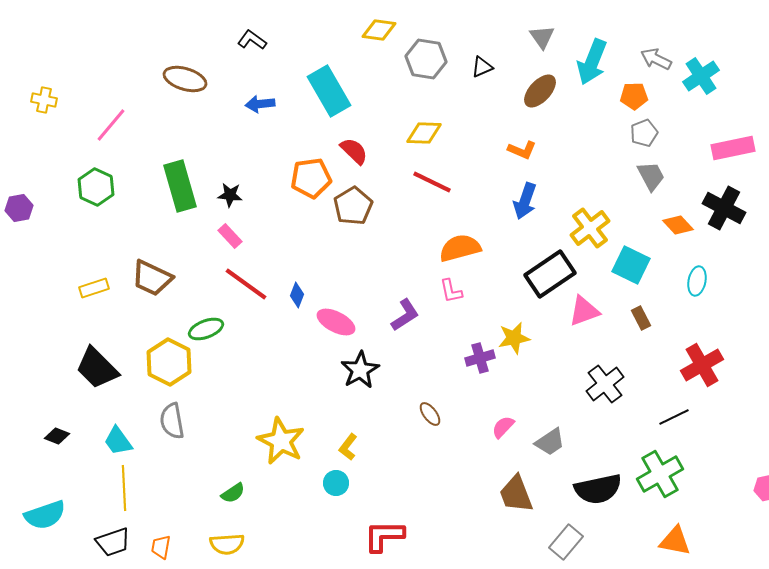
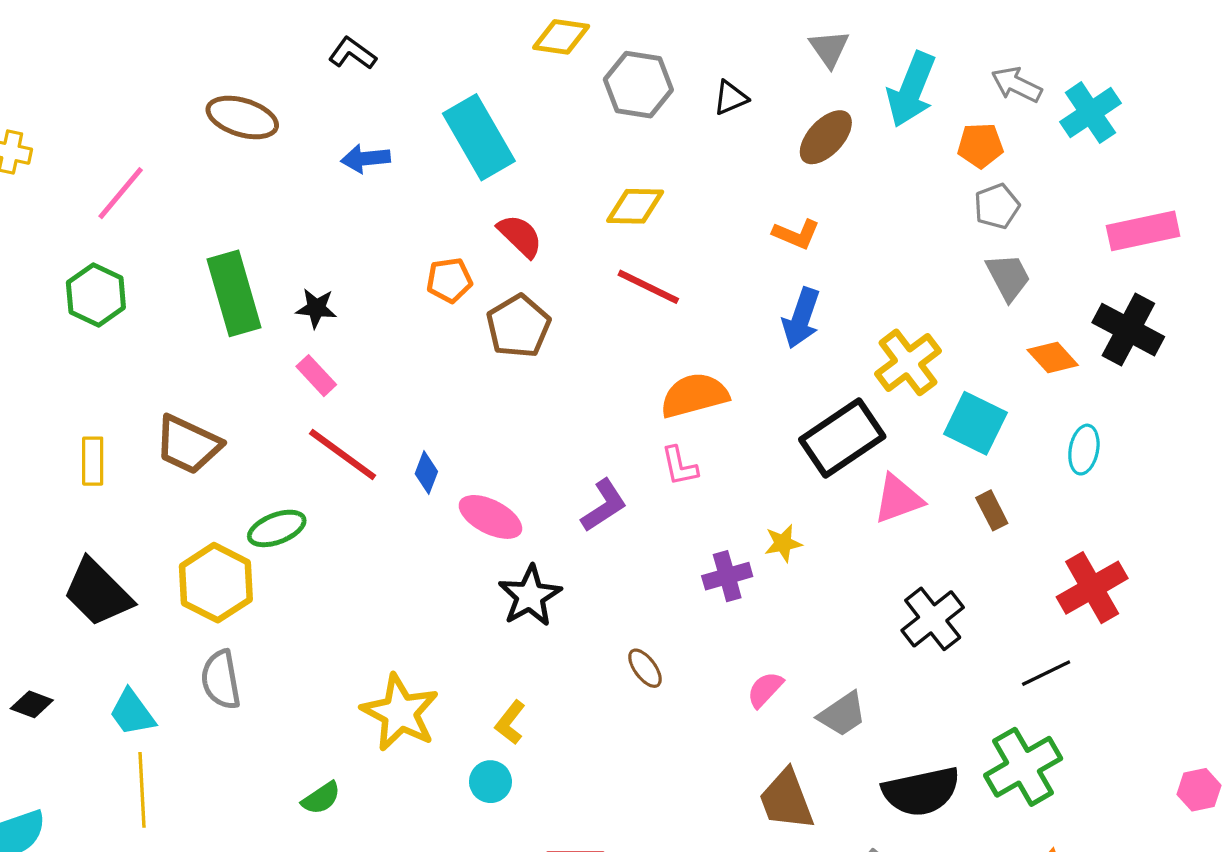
orange pentagon: (311, 178) -> (449, 280), size x0.7
yellow rectangle: (94, 288) -> (93, 461), turned -72
yellow star: (514, 338) -> (783, 543), size x0.7

